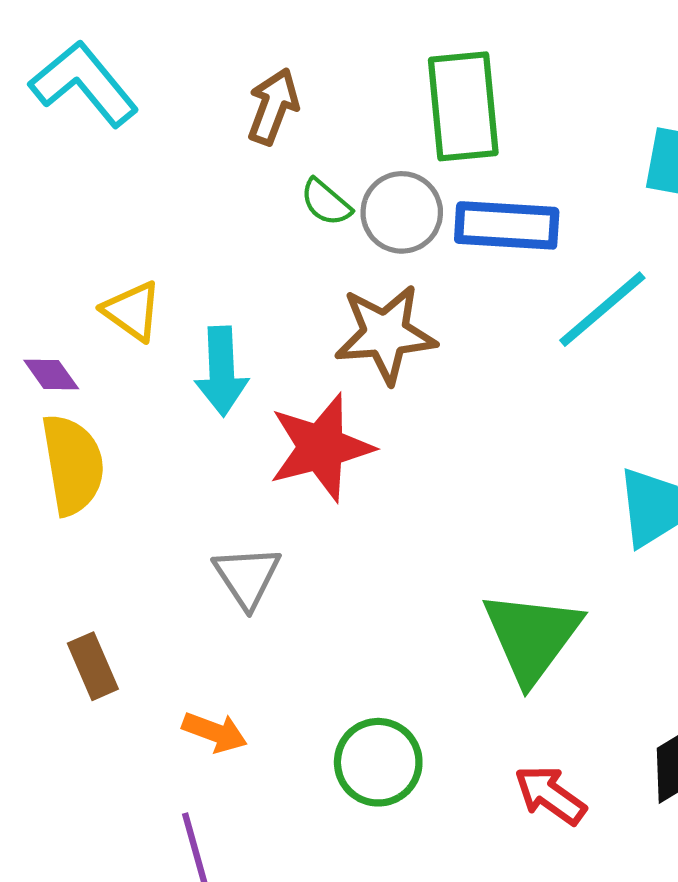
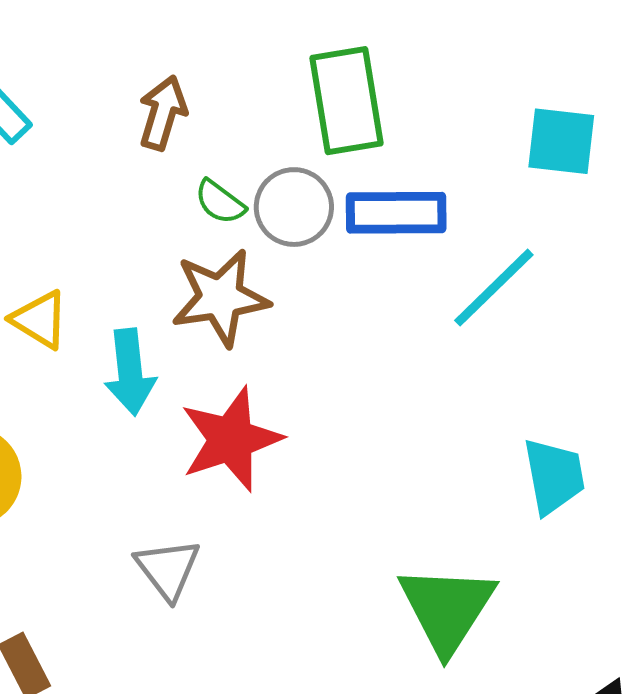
brown star: (385, 334) -> (220, 298), moved

